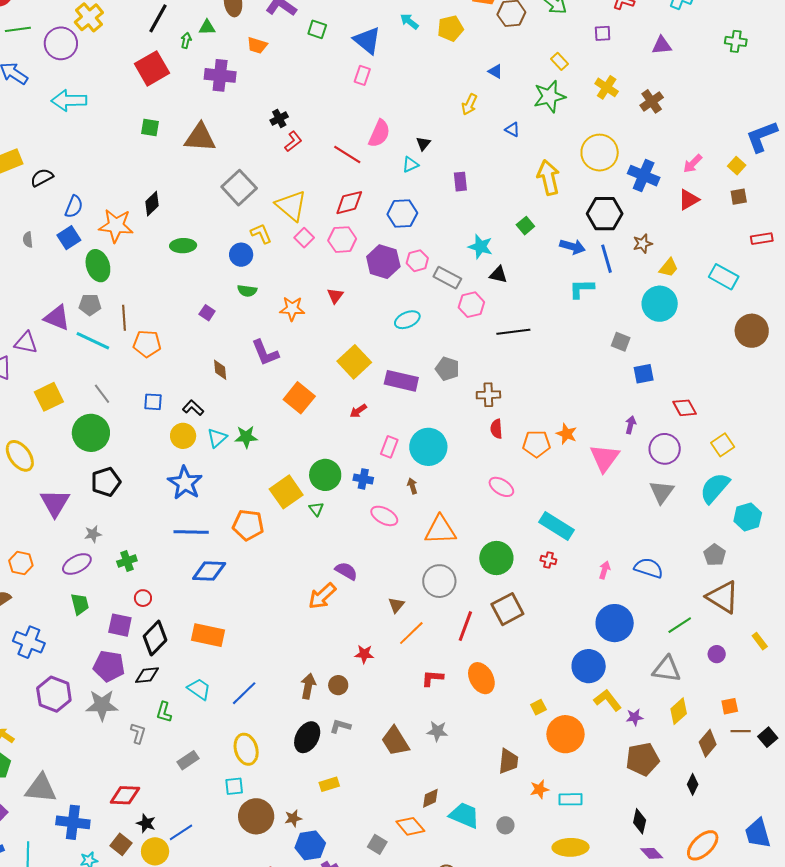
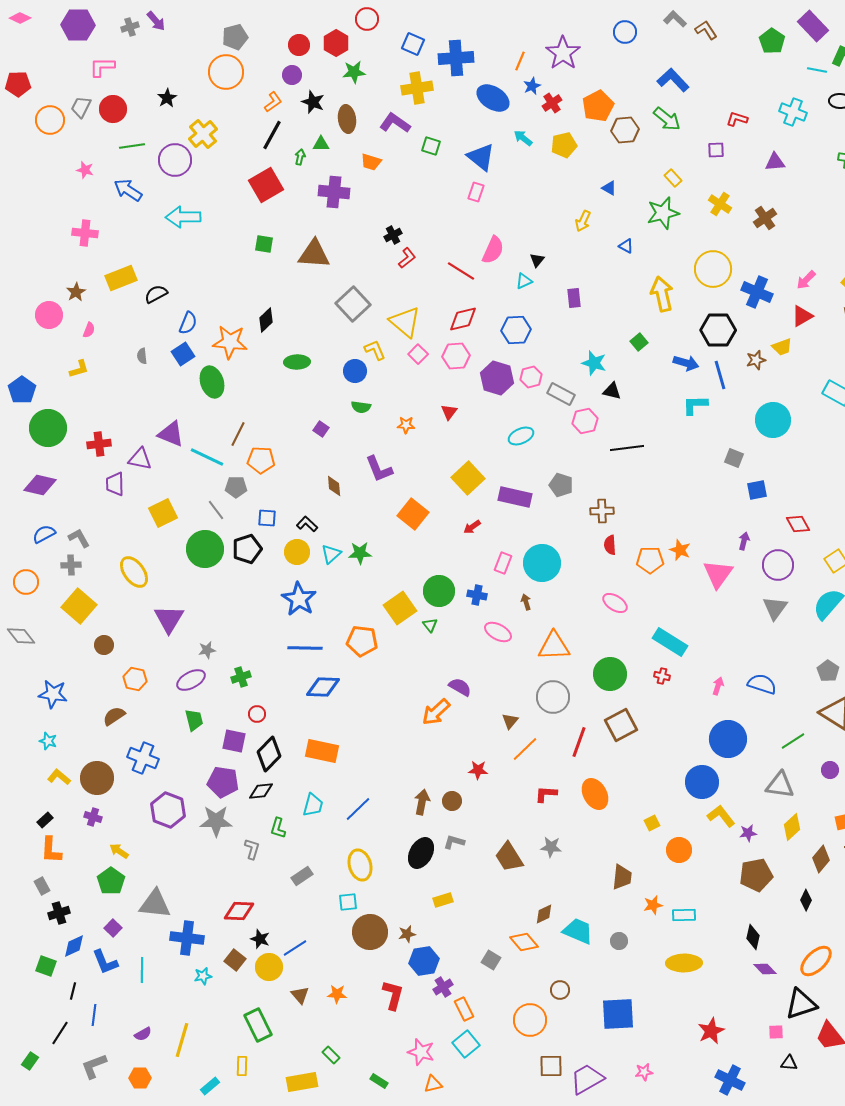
yellow trapezoid: (669, 268) -> (782, 347), moved, turned 30
gray pentagon: (90, 305) -> (236, 487), moved
orange star: (292, 309) -> (406, 425), size x0.7
brown line: (124, 318) -> (238, 434), turned 30
black pentagon: (106, 482) -> (247, 549), moved
cyan trapezoid: (199, 689) -> (313, 805), turned 70
orange circle: (565, 734) -> (679, 850), size x0.7

